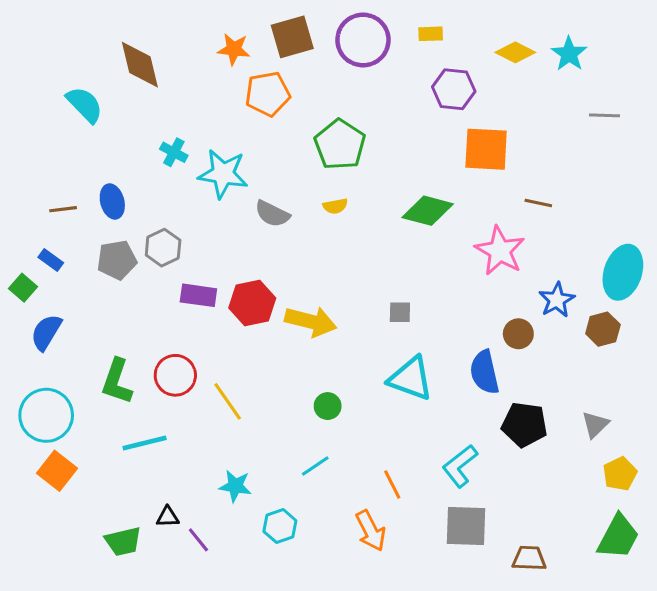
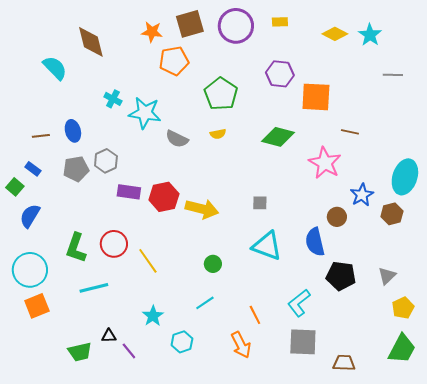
purple hexagon: (454, 89) -> (280, 74), moved
orange square: (57, 471) -> (37, 306), turned 30
cyan star: (235, 486) -> (153, 316), turned 30

